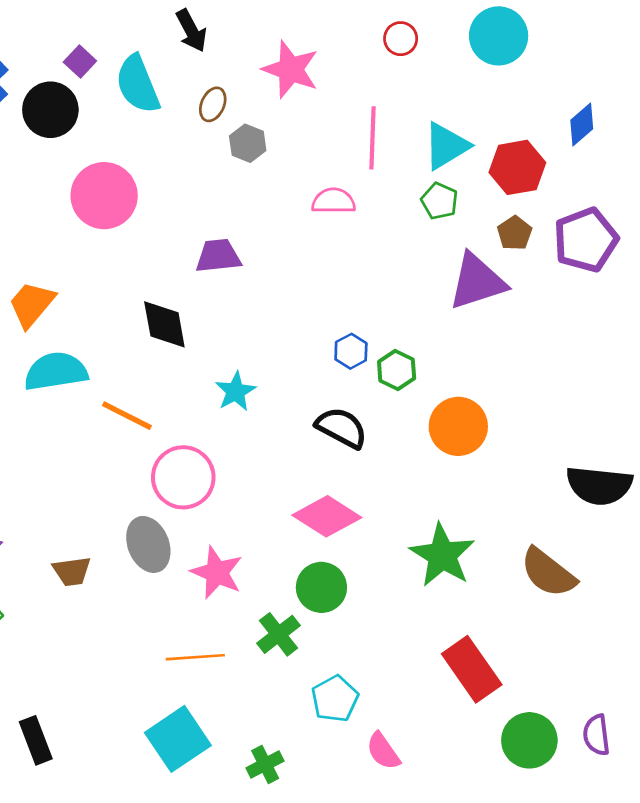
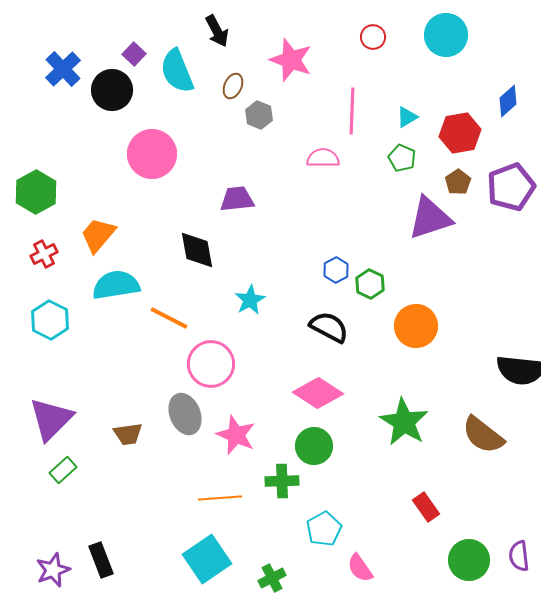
cyan triangle: (446, 146) -> (407, 117), size x0.6
green cross: (279, 634) -> (282, 481), turned 36
red rectangle: (472, 669) -> (426, 507), size x0.6

